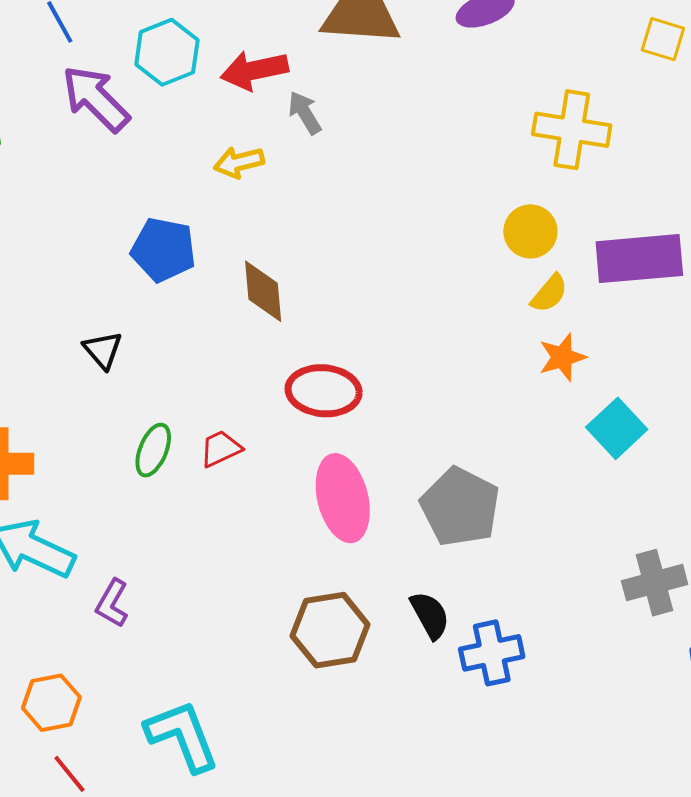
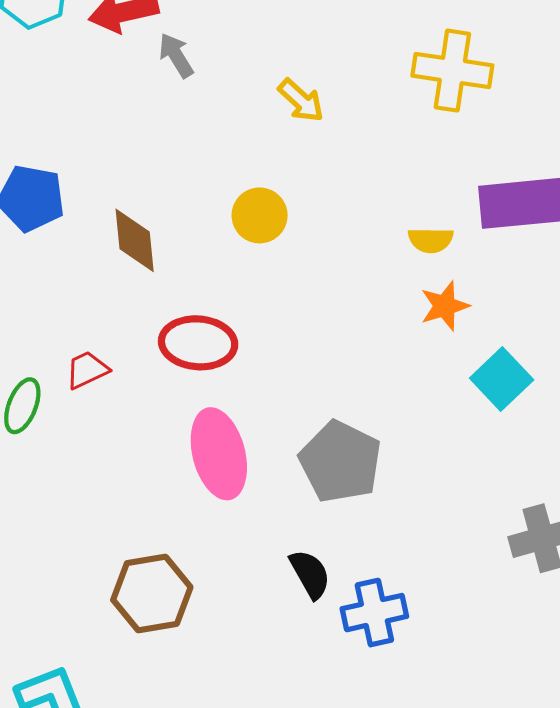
yellow arrow: (239, 162) -> (301, 100), moved, turned -123
yellow circle: (530, 231) -> (260, 215), moved
yellow semicircle: (549, 293) -> (431, 240), turned 51
red trapezoid: (221, 449) -> (87, 370), moved
brown hexagon: (330, 630) -> (152, 593), moved

